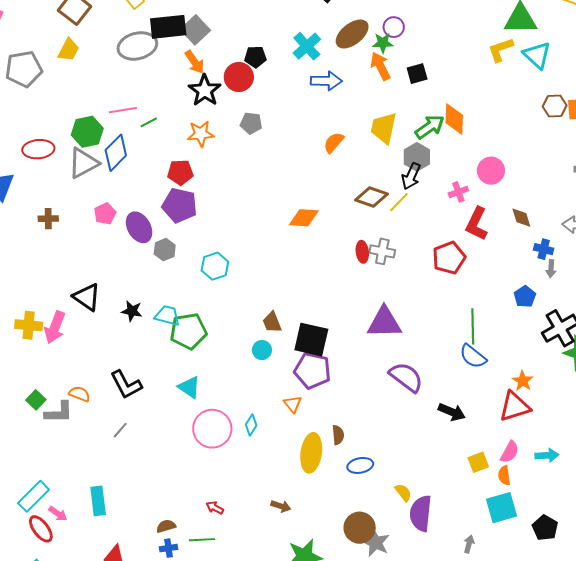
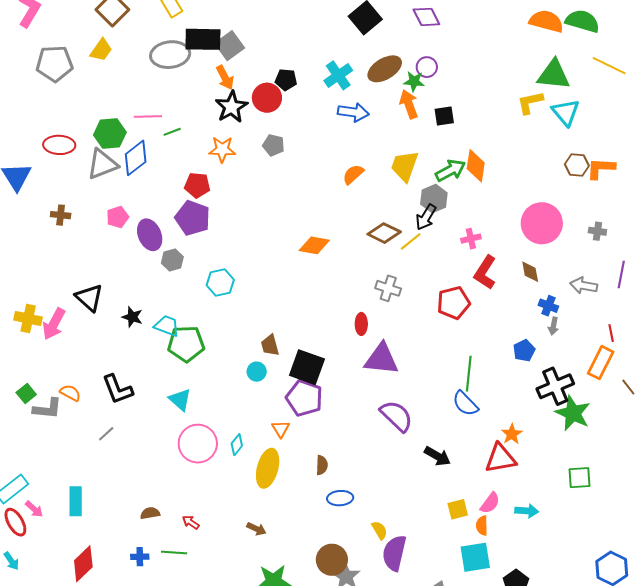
pink circle: (491, 171) -> (542, 223), moved, size x1.5
red ellipse: (362, 252) -> (361, 324), moved
yellow ellipse: (311, 453) -> (268, 468), moved
brown semicircle: (166, 526) -> (150, 513), moved

